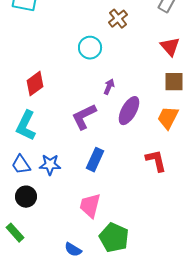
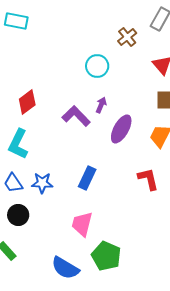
brown cross: (118, 19) -> (127, 37), moved
cyan circle: (90, 48) -> (97, 66), moved
purple L-shape: (84, 117) -> (76, 116), moved, turned 72
blue semicircle: (73, 250) -> (65, 268), size x1.6

